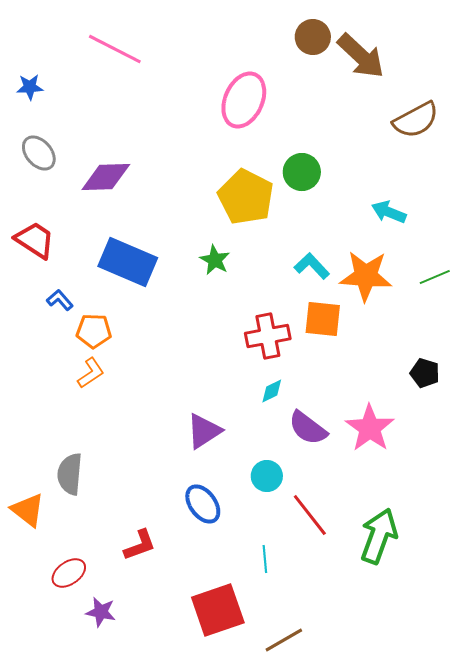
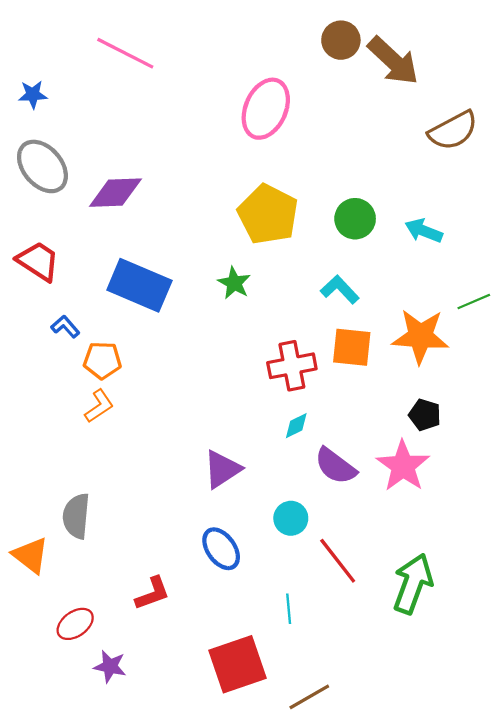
gray ellipse: (39, 153) -> (42, 166), size x1.4
green circle: (302, 172) -> (355, 219), moved
orange star: (366, 276) -> (420, 336), moved
black pentagon: (425, 373) -> (425, 415), moved

